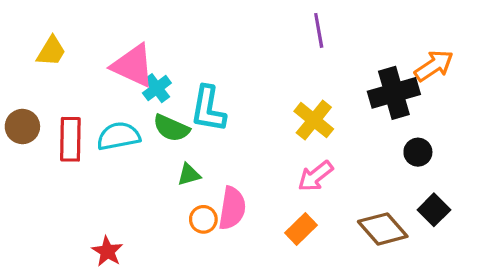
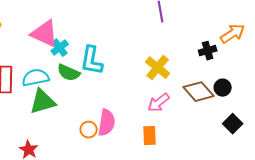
black cross: (394, 93) -> (208, 51), size x0.6
green triangle: (189, 175) -> (43, 102), moved, size x1.8
orange rectangle: (301, 229) -> (150, 136), turned -48
brown diamond: (383, 229) -> (199, 92), moved

